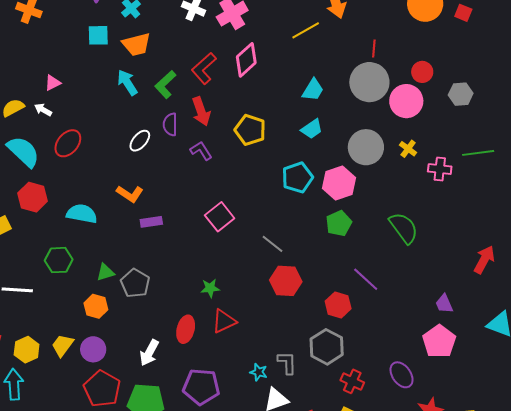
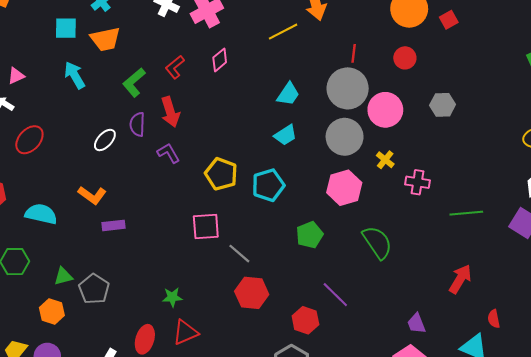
red square: (463, 13) -> (449, 20), turned 36
pink diamond: (246, 60) -> (220, 60), size x0.7
red L-shape: (204, 68) -> (175, 67), size x0.7
red circle: (422, 72) -> (405, 58), moved
cyan arrow: (127, 83) -> (75, 75), moved
yellow pentagon: (250, 130) -> (221, 174), moved
gray circle: (366, 147) -> (345, 137), moved
green line: (478, 153) -> (466, 213), moved
pink hexagon: (339, 183) -> (344, 188), moved
pink square: (220, 217) -> (206, 227), moved, turned 32

